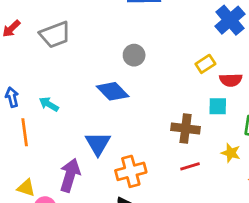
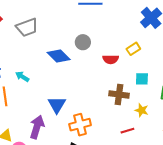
red semicircle: (231, 80) -> (111, 59), moved
blue diamond: (113, 91) -> (59, 56), moved
yellow star: (231, 153) -> (142, 110), moved
red line: (190, 166) -> (127, 131), moved

